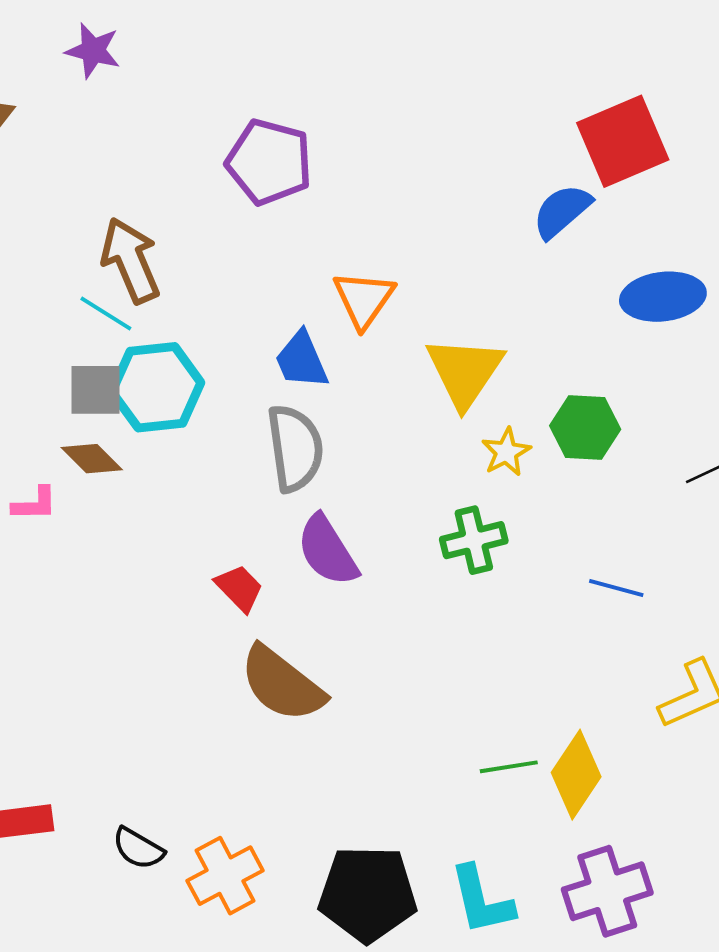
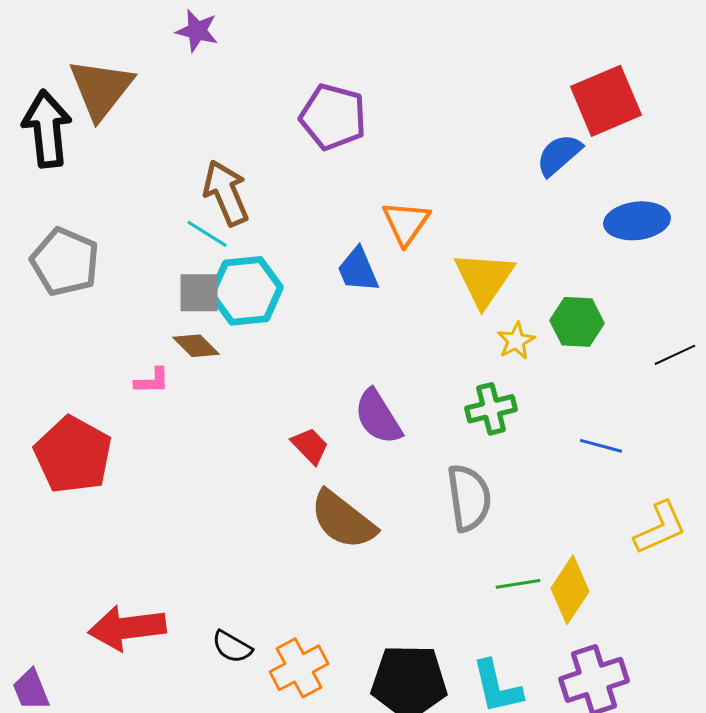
gray semicircle: (295, 448) -> (469, 498), moved

